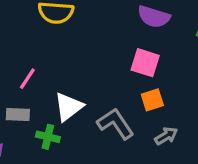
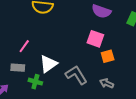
orange square: (152, 100) -> (108, 56), moved
gray arrow: (166, 136) -> (107, 83), turned -128

